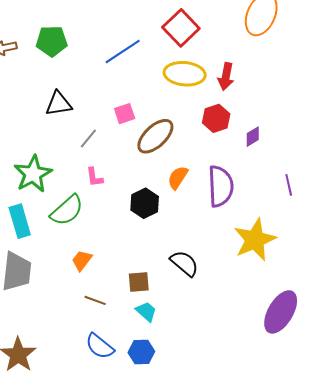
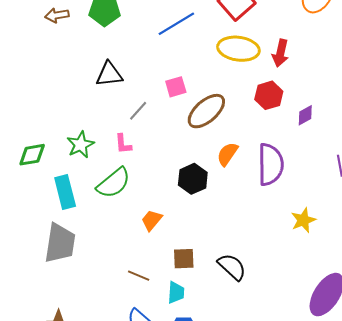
green star: (33, 174) -> (80, 145), size x0.7
pink L-shape: (94, 177) -> (123, 144), moved
yellow star: (255, 240) -> (303, 220), size x0.6
orange trapezoid: (82, 260) -> (152, 220), moved
black semicircle: (184, 263) -> (232, 267), moved
cyan trapezoid: (146, 311) -> (176, 292), moved, turned 50

